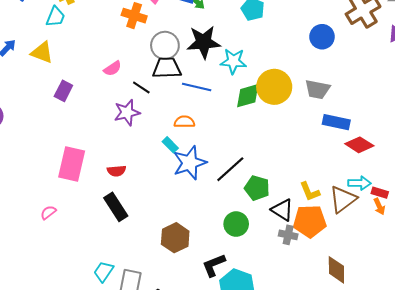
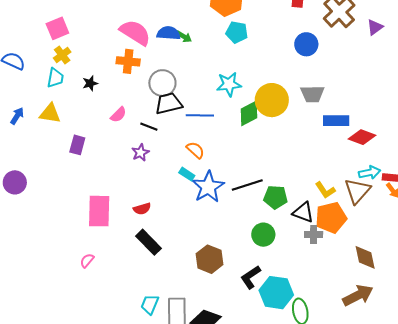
black star: (204, 42) -> (90, 83), moved, size x0.5
purple star: (127, 113) -> (140, 153), size x0.7
orange semicircle: (184, 122) -> (195, 150), turned 54
black line: (230, 169) -> (247, 185), turned 36

